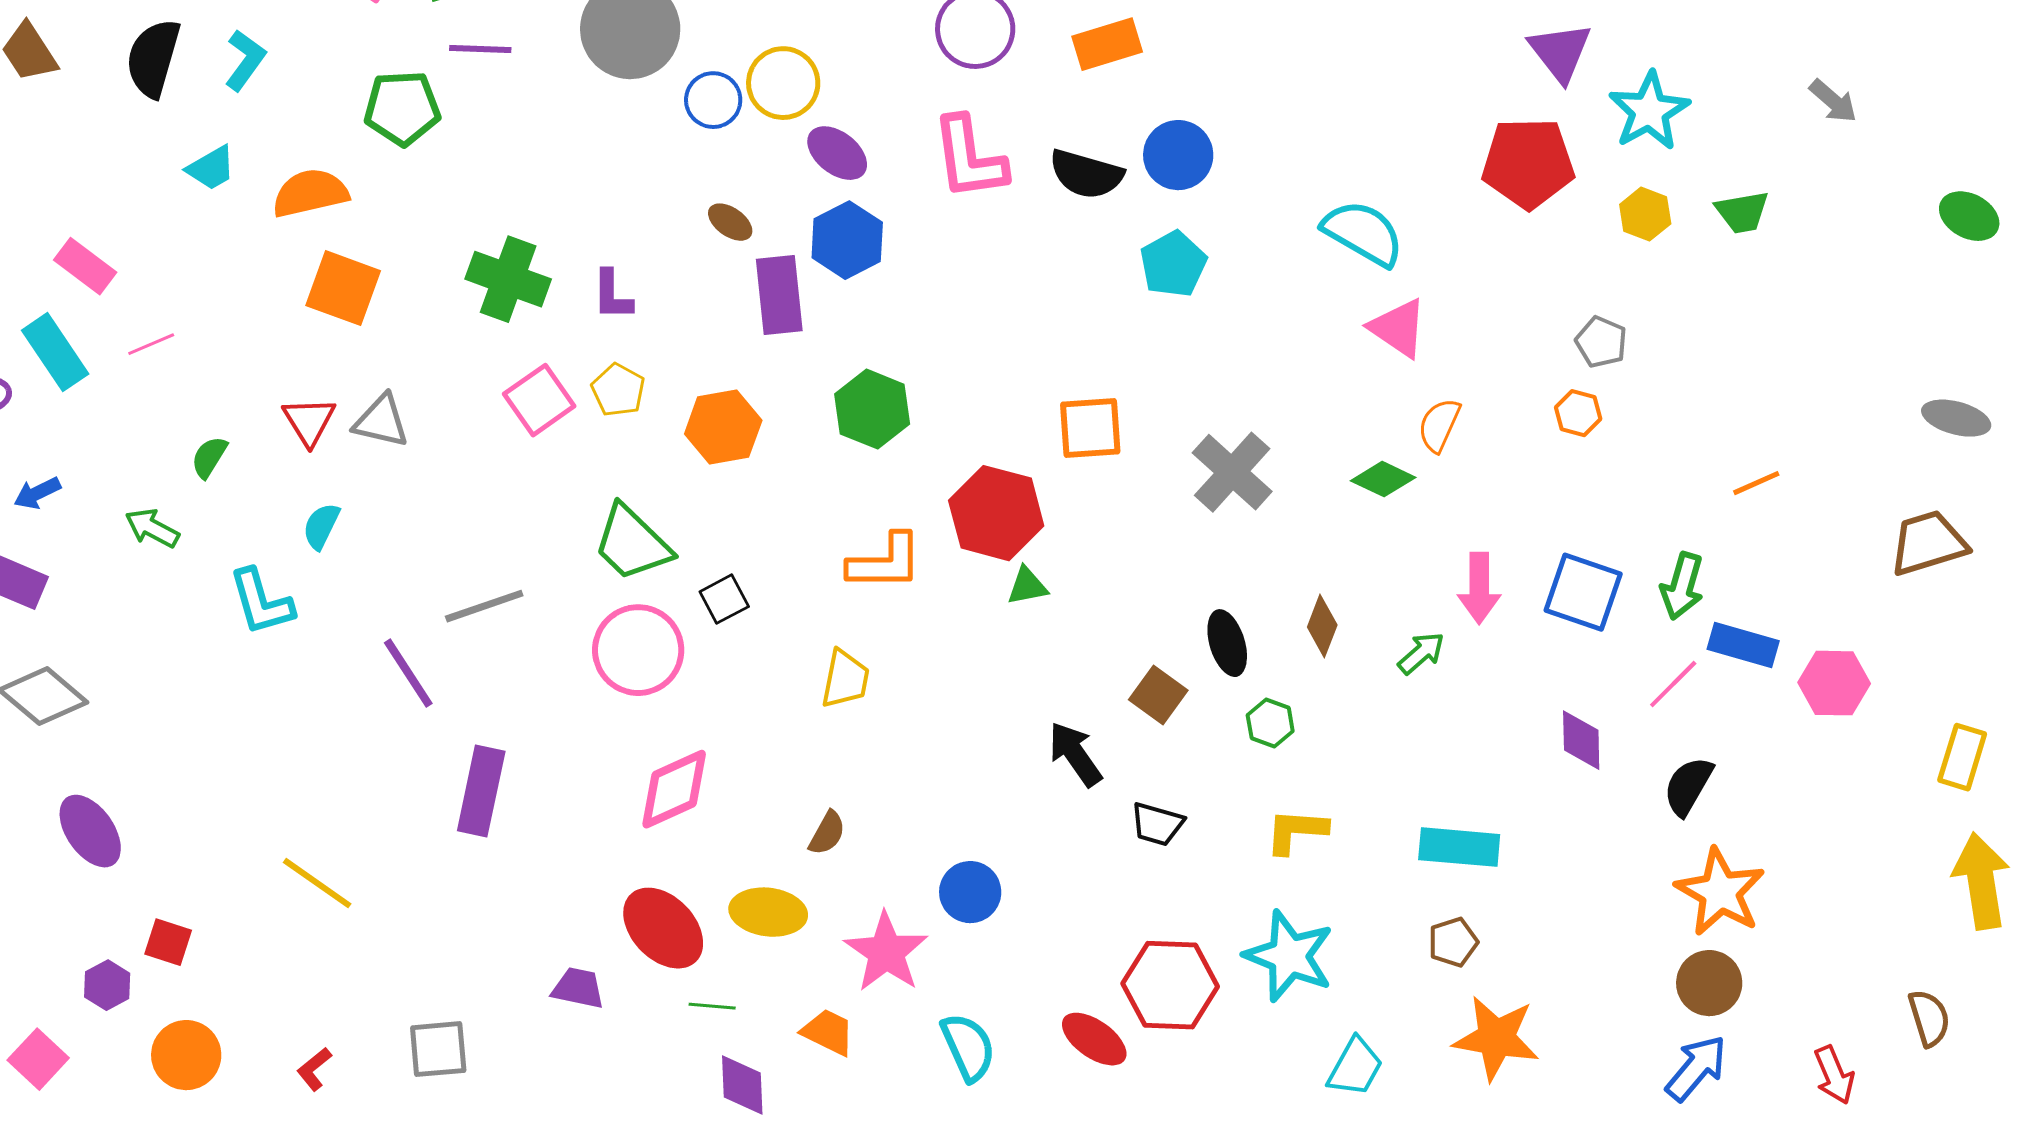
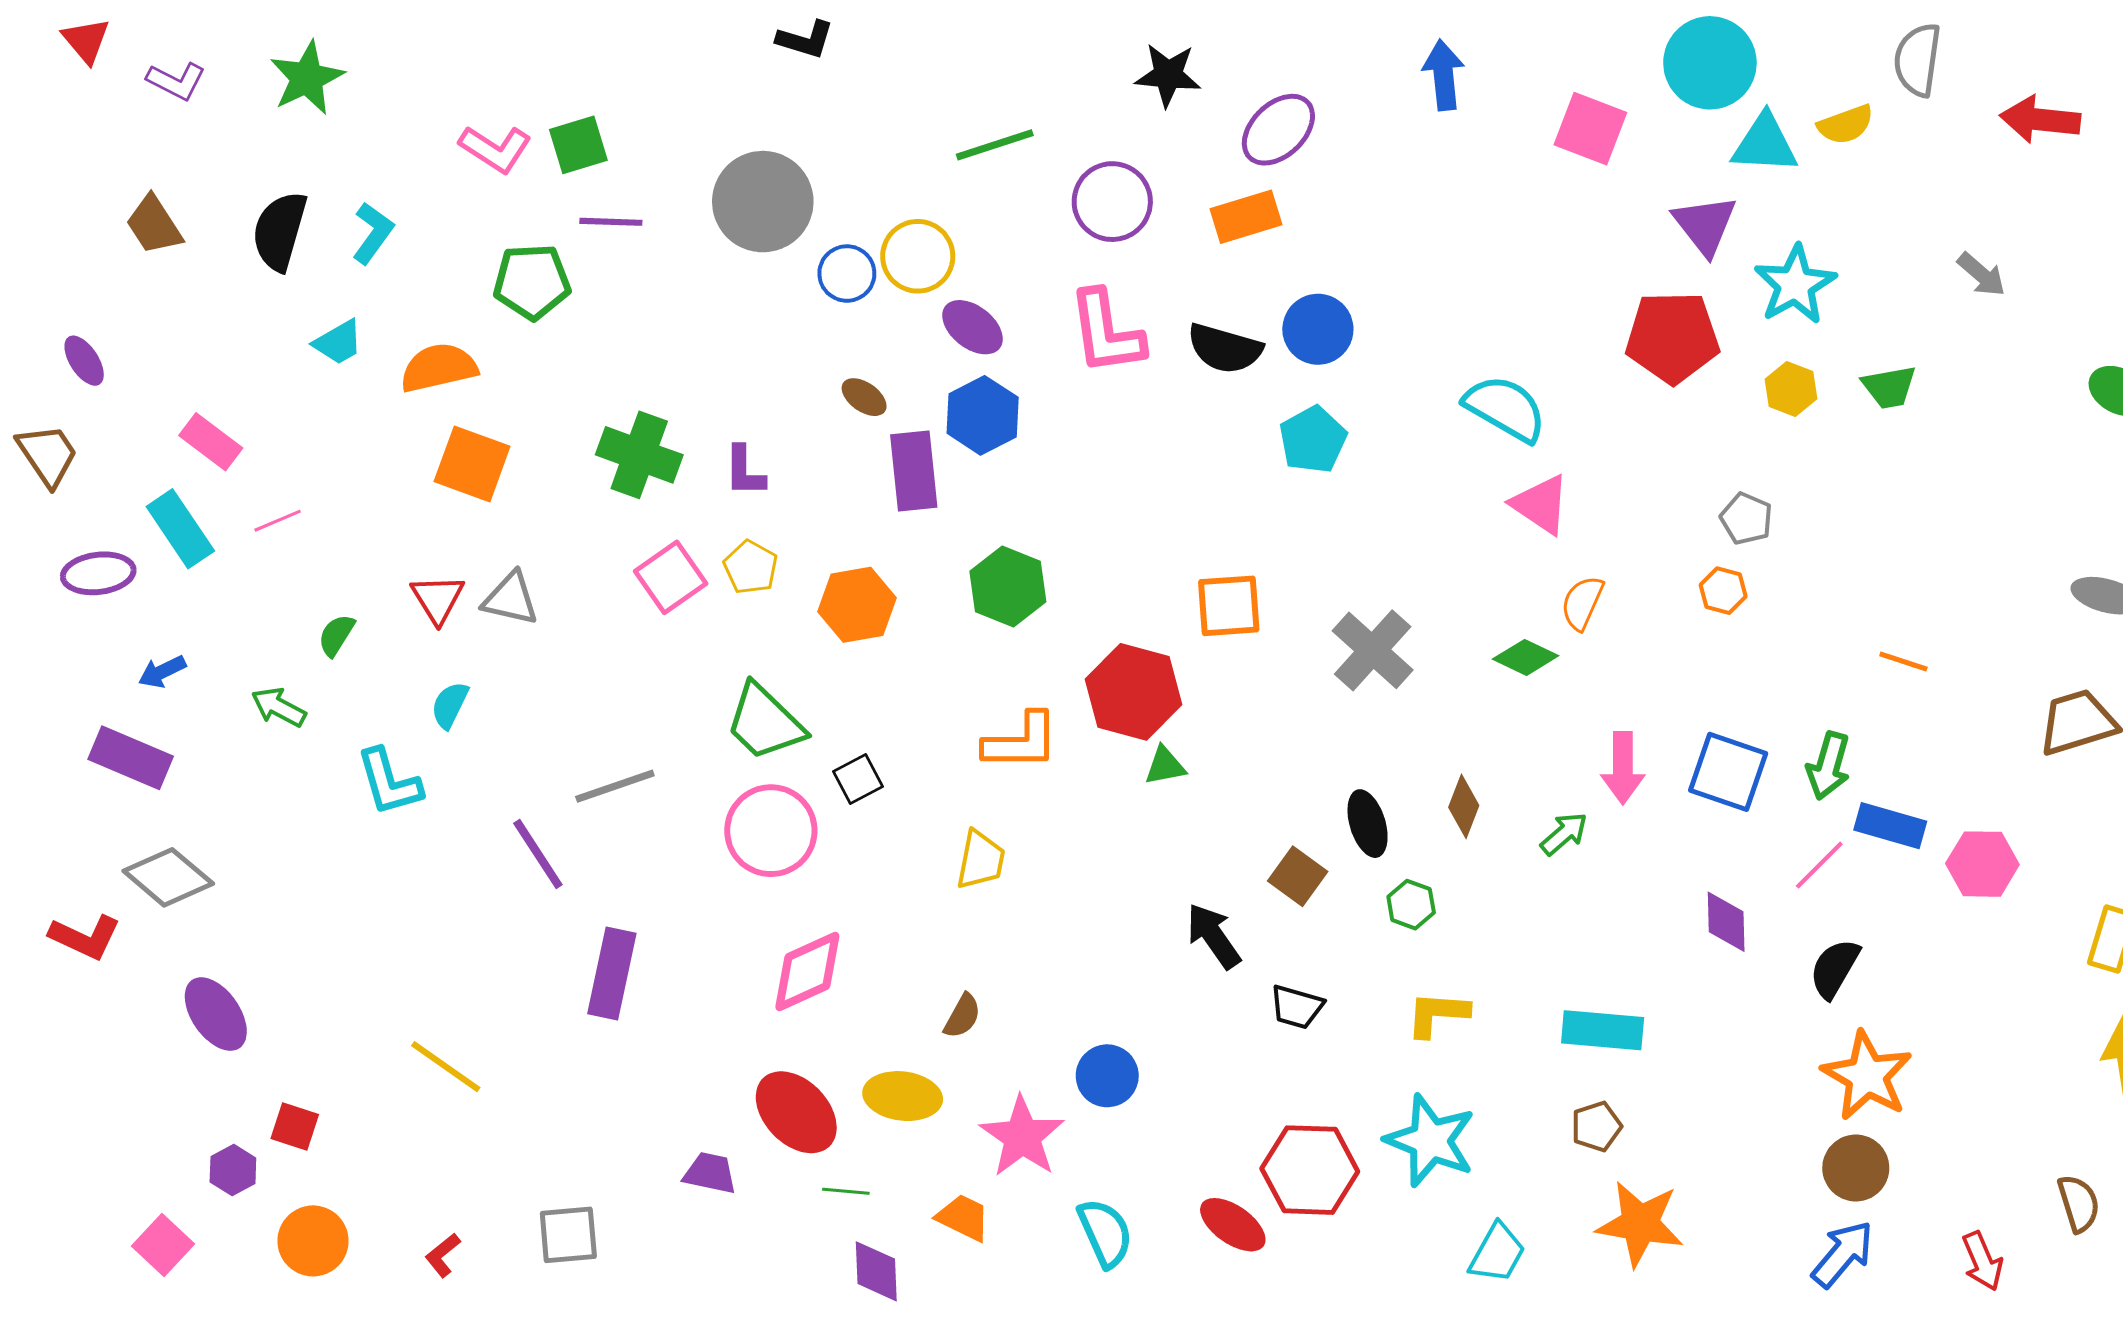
orange line: (1756, 483) -> (1903, 661), turned 42

